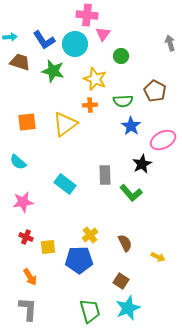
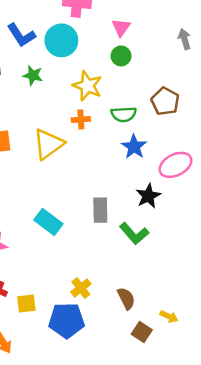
pink triangle: (103, 34) -> (121, 27), moved
green star: (53, 71) -> (33, 75), size x0.7
brown square: (121, 281) -> (142, 332), moved

